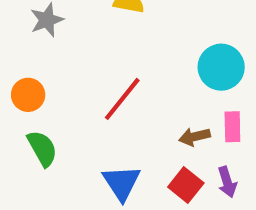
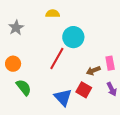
cyan circle: (221, 67) -> (73, 37), moved
red square: (186, 185) -> (84, 90), moved

